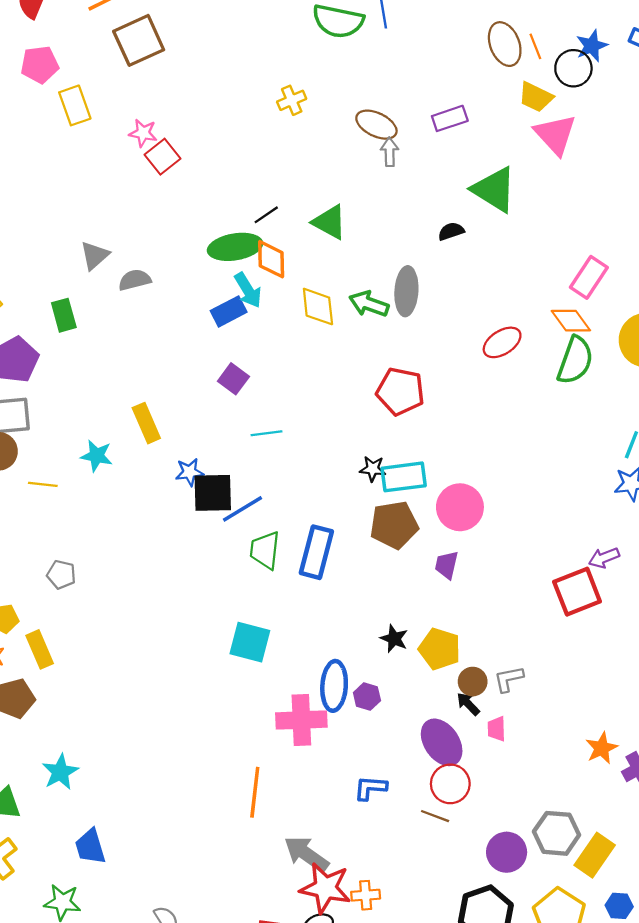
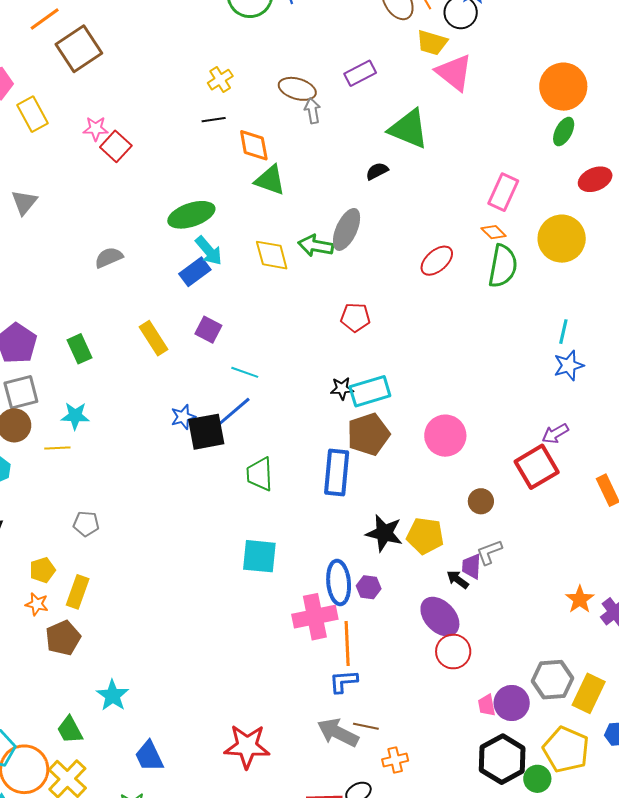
black line: (266, 215) -> (214, 120), moved, turned 35
gray triangle: (95, 256) -> (24, 202), moved
orange diamond: (271, 259) -> (254, 145), moved
gray ellipse: (406, 291) -> (347, 229), turned 30
green rectangle: (64, 315) -> (80, 349), moved
orange diamond: (571, 321) -> (494, 232), size x0.7
red pentagon: (400, 391) -> (355, 317), size x0.7
yellow rectangle: (146, 423) -> (153, 338), moved
cyan line: (267, 433) -> (245, 372), turned 36
cyan star: (97, 456) -> (75, 416), moved
pink circle: (460, 507) -> (445, 436), moved
blue line: (242, 509) -> (234, 411), moved
blue rectangle: (316, 552) -> (337, 473), moved
purple trapezoid: (447, 565) -> (471, 566), moved
black star: (394, 639) -> (384, 533), size x1.5
yellow rectangle: (40, 649) -> (78, 592), turned 52
brown circle: (473, 682) -> (481, 501), moved
pink trapezoid: (497, 729) -> (487, 705), moved
blue L-shape: (370, 788) -> (343, 681), moved
orange line: (255, 792) -> (347, 643), moved
brown line: (435, 816) -> (366, 726), moved
red star: (325, 888) -> (247, 746), moved

